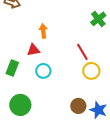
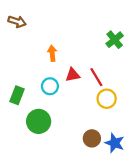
red triangle: (33, 50) -> (73, 75), moved
cyan circle: (43, 71) -> (50, 86), moved
green circle: (20, 105) -> (39, 121), moved

